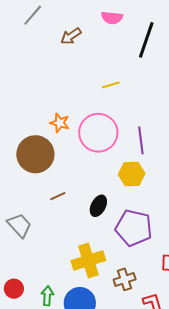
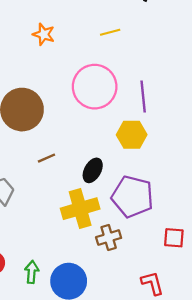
orange star: (60, 123) -> (44, 34), moved
yellow cross: (88, 260) -> (80, 209), moved
brown cross: (125, 279) -> (109, 238), moved

